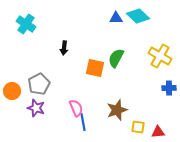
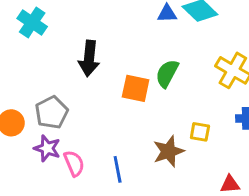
black arrow: (64, 48) -> (89, 58), size x1.6
pink semicircle: (76, 108) -> (74, 163), moved
yellow square: (138, 127) -> (200, 132), moved

